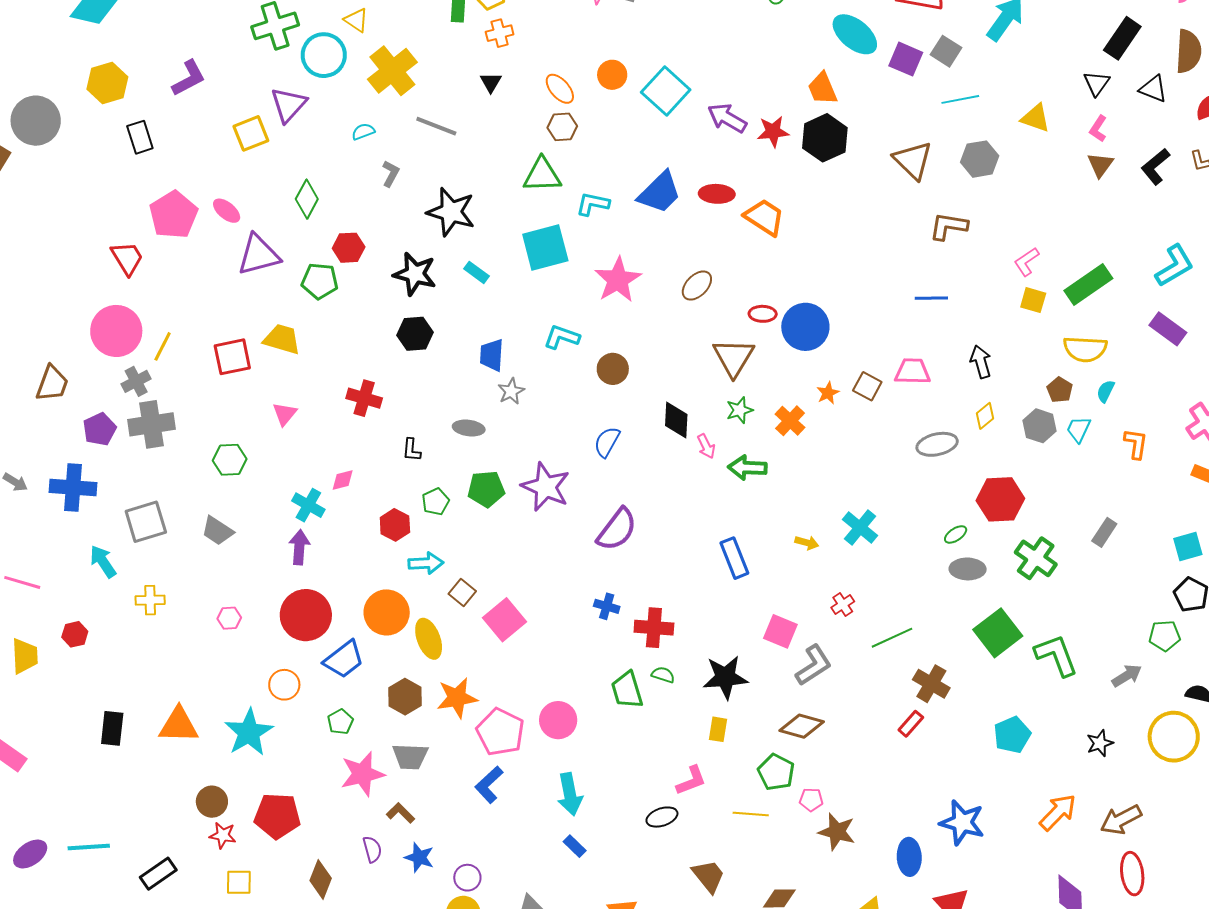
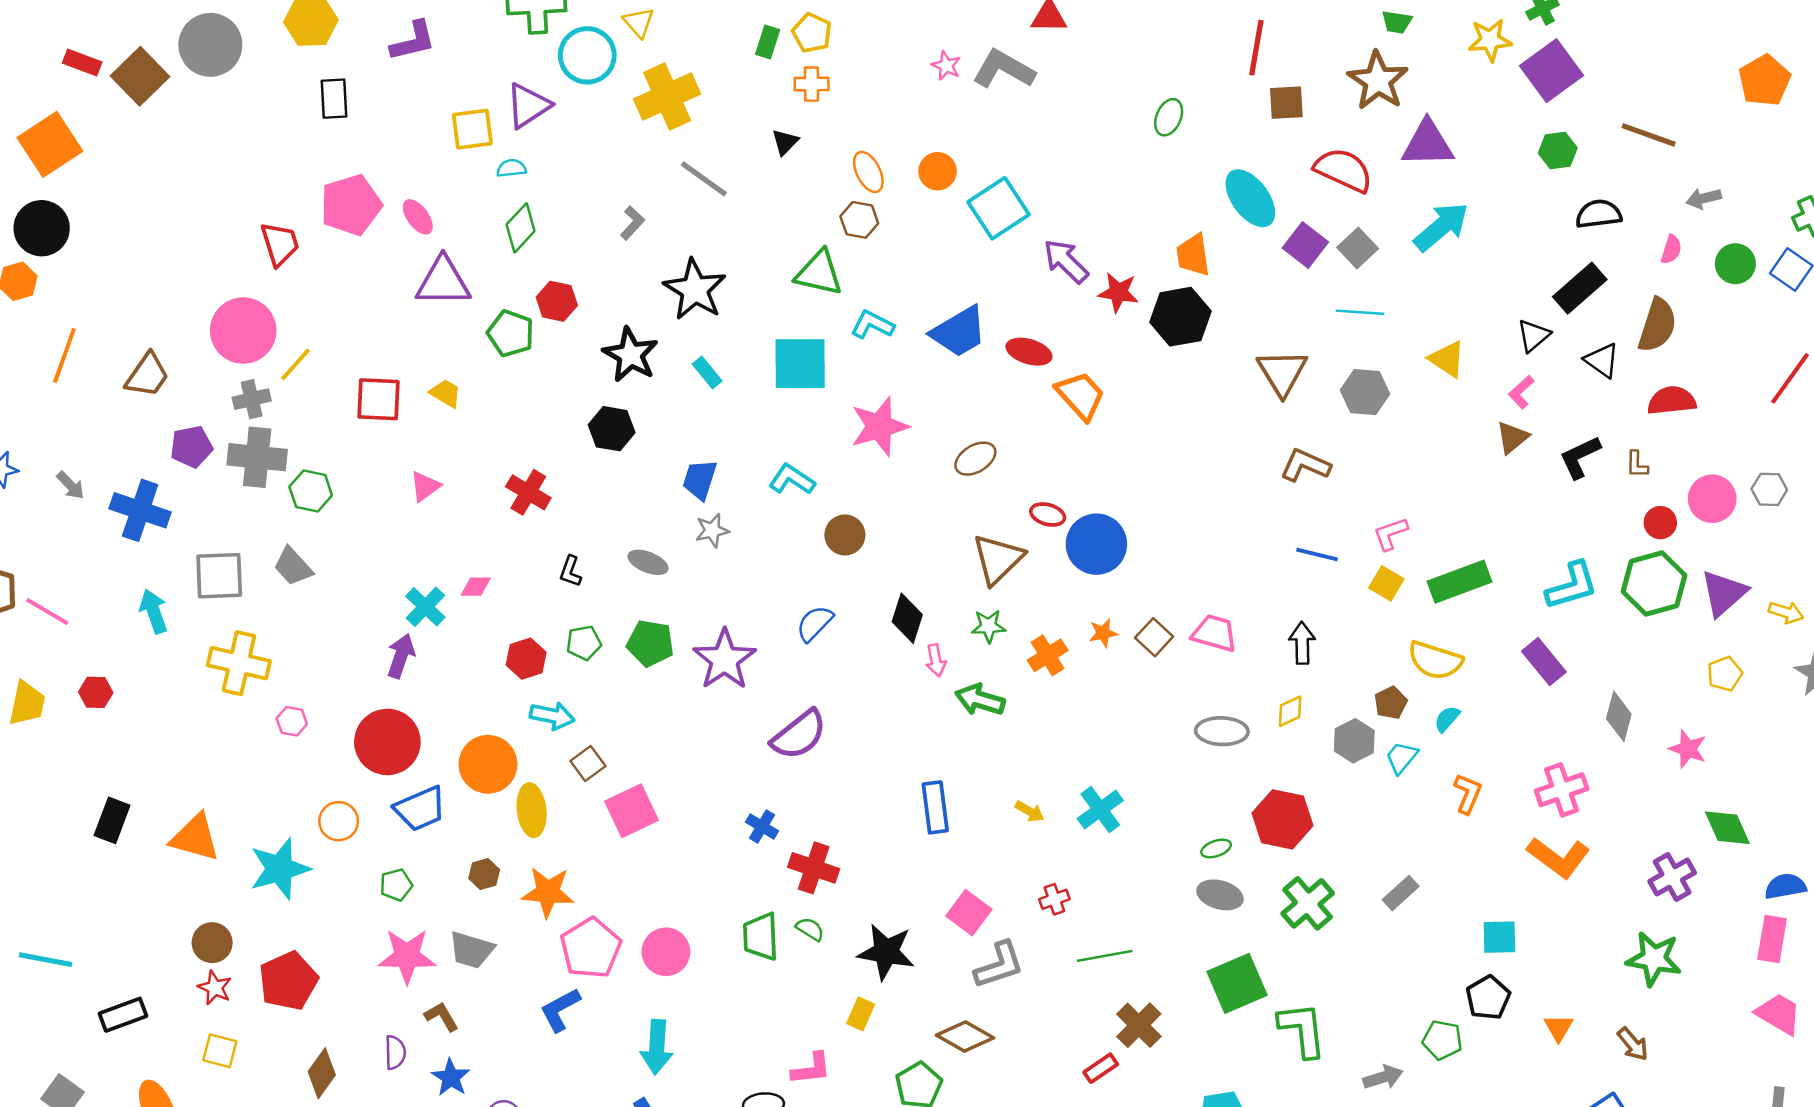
cyan semicircle: (363, 132) -> (511, 168), moved
blue line: (931, 298) -> (1317, 555), moved
yellow trapezoid: (282, 339) -> (446, 393), size x0.7
green hexagon: (230, 460) -> (311, 491), moved
gray trapezoid: (217, 531) -> (293, 566), moved
yellow cross: (150, 600) -> (239, 663), moved, size x1.6
brown hexagon: (405, 697) -> (484, 874), size x0.7
red pentagon: (277, 816) -> (288, 981), turned 30

